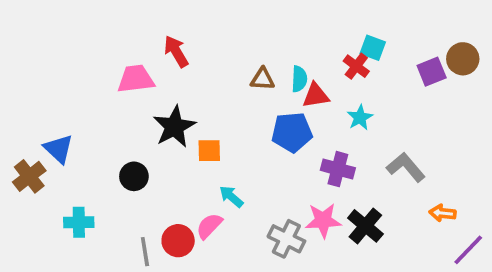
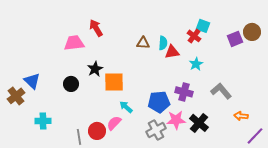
black star: (174, 127) -> (95, 69), size x0.7
blue pentagon: (292, 132) -> (159, 102), moved
orange square: (209, 151) -> (114, 82), size x1.5
black circle: (134, 176) -> (71, 84), moved
gray cross: (286, 239) -> (156, 130), turned 36

